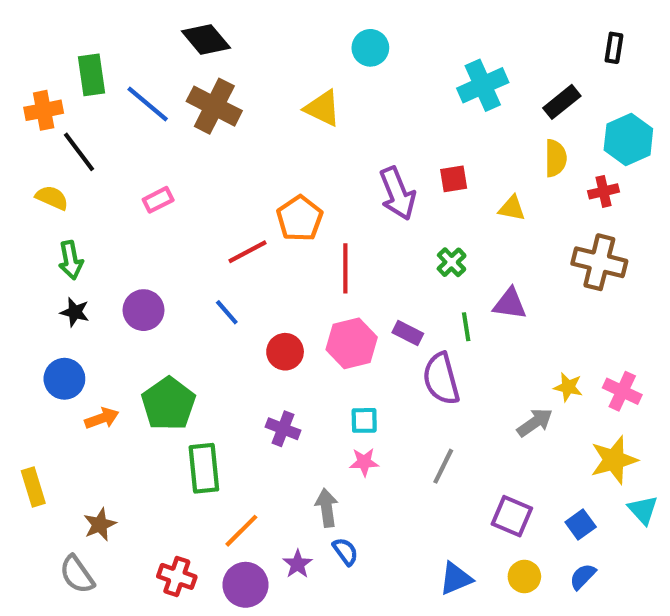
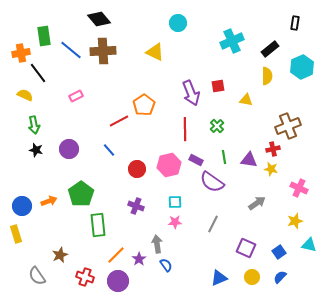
brown cross: (214, 106) -> (103, 51), turned -30
red cross: (603, 191) -> (273, 149), moved
brown cross: (599, 262) -> (288, 126), turned -35
red line: (345, 268) -> (185, 129), moved
purple triangle: (510, 304) -> (249, 160), moved
blue circle: (64, 379) -> (22, 206), moved
purple semicircle: (441, 379) -> (212, 182), turned -40
yellow star: (568, 387) -> (271, 169), moved
yellow star: (614, 460) -> (295, 221), size x0.7
cyan triangle: (643, 510) -> (309, 245), turned -35
brown star: (100, 524) -> (60, 255), moved
purple star: (298, 564) -> (139, 259), moved

